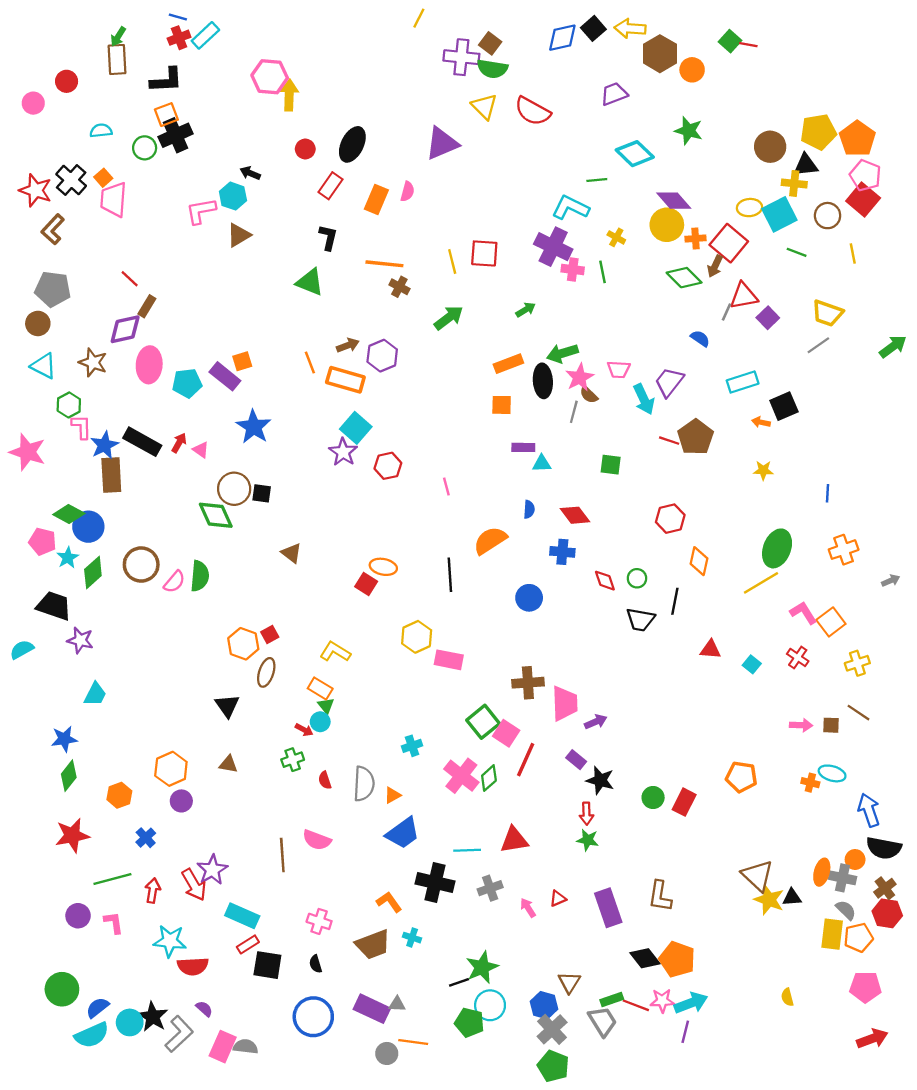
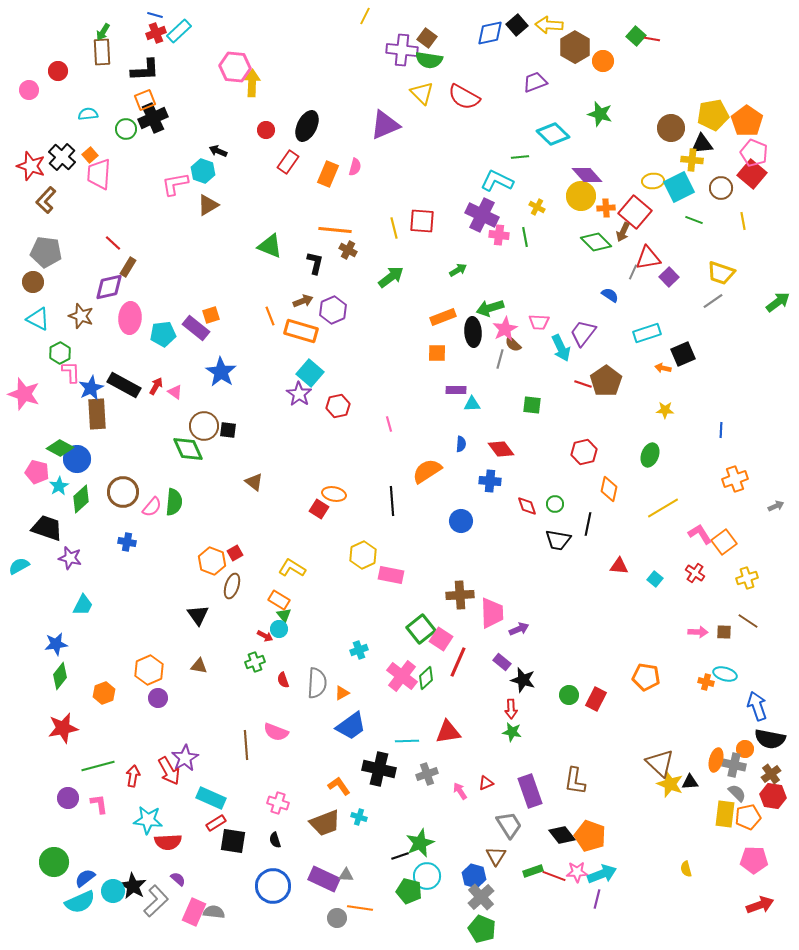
black L-shape: (328, 237) -> (315, 263), moved
green ellipse: (777, 548) -> (650, 455), moved, size x0.7
blue cross: (146, 838) -> (127, 542), moved, turned -36
gray trapezoid: (603, 1021) -> (509, 825), moved

